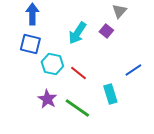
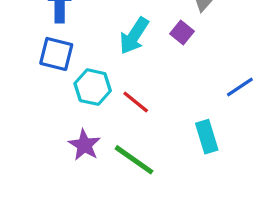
blue line: (133, 70) -> (240, 87), moved
cyan rectangle: (110, 94) -> (207, 137), moved

